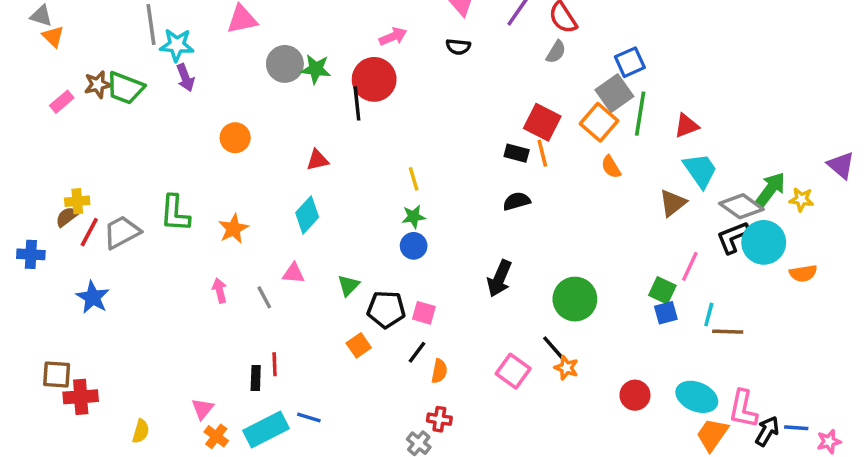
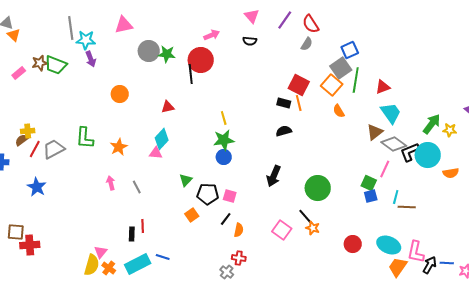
gray diamond: (741, 206) -> (394, 144), moved
green star: (414, 217) -> (224, 140), size x1.5
pink triangle: (293, 273) -> (156, 153), moved
yellow semicircle: (141, 431) -> (92, 265), moved, size x1.5

